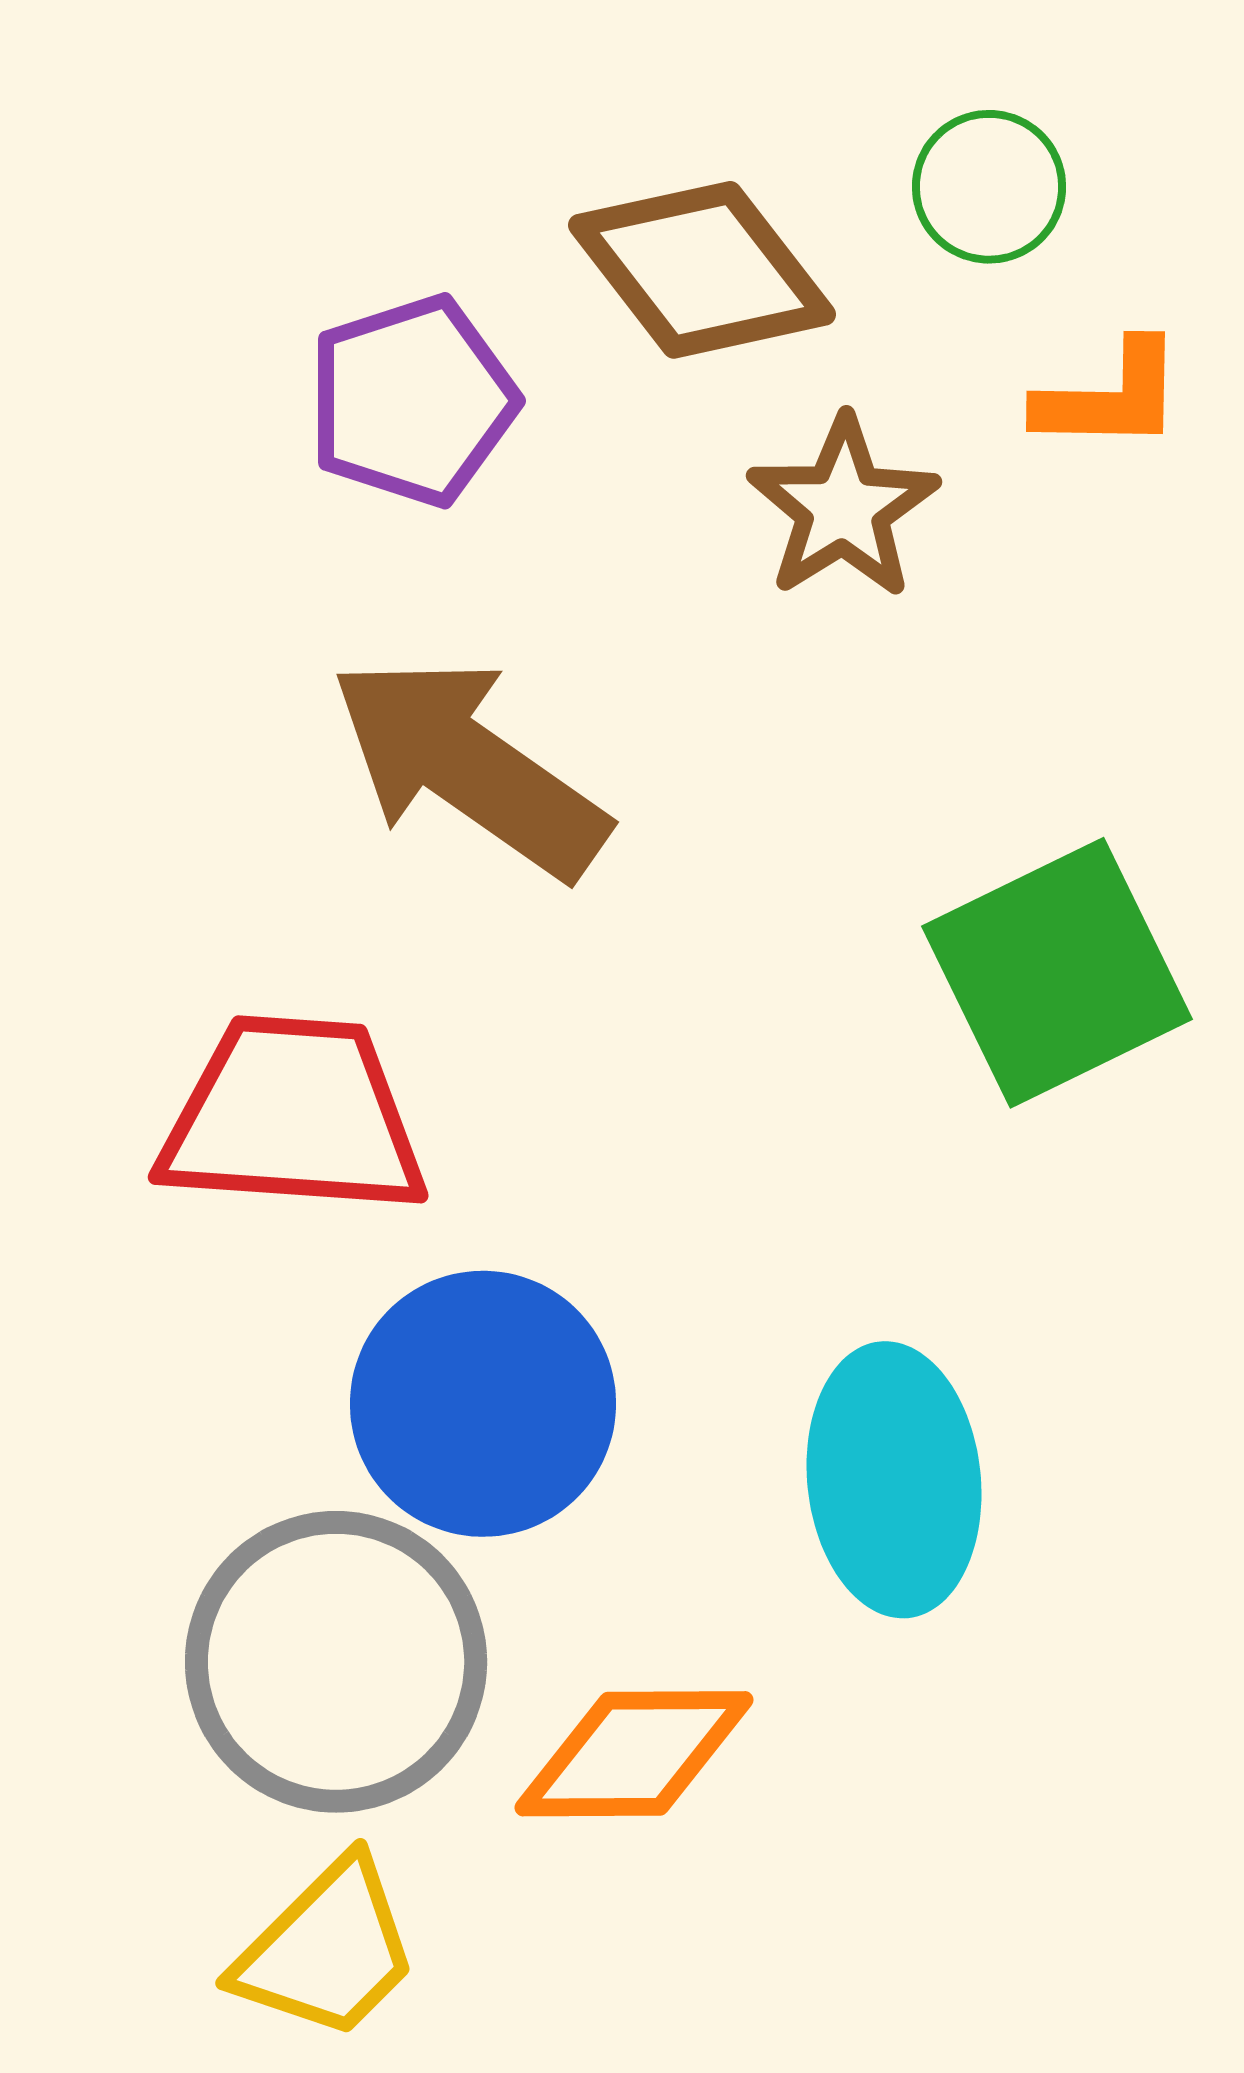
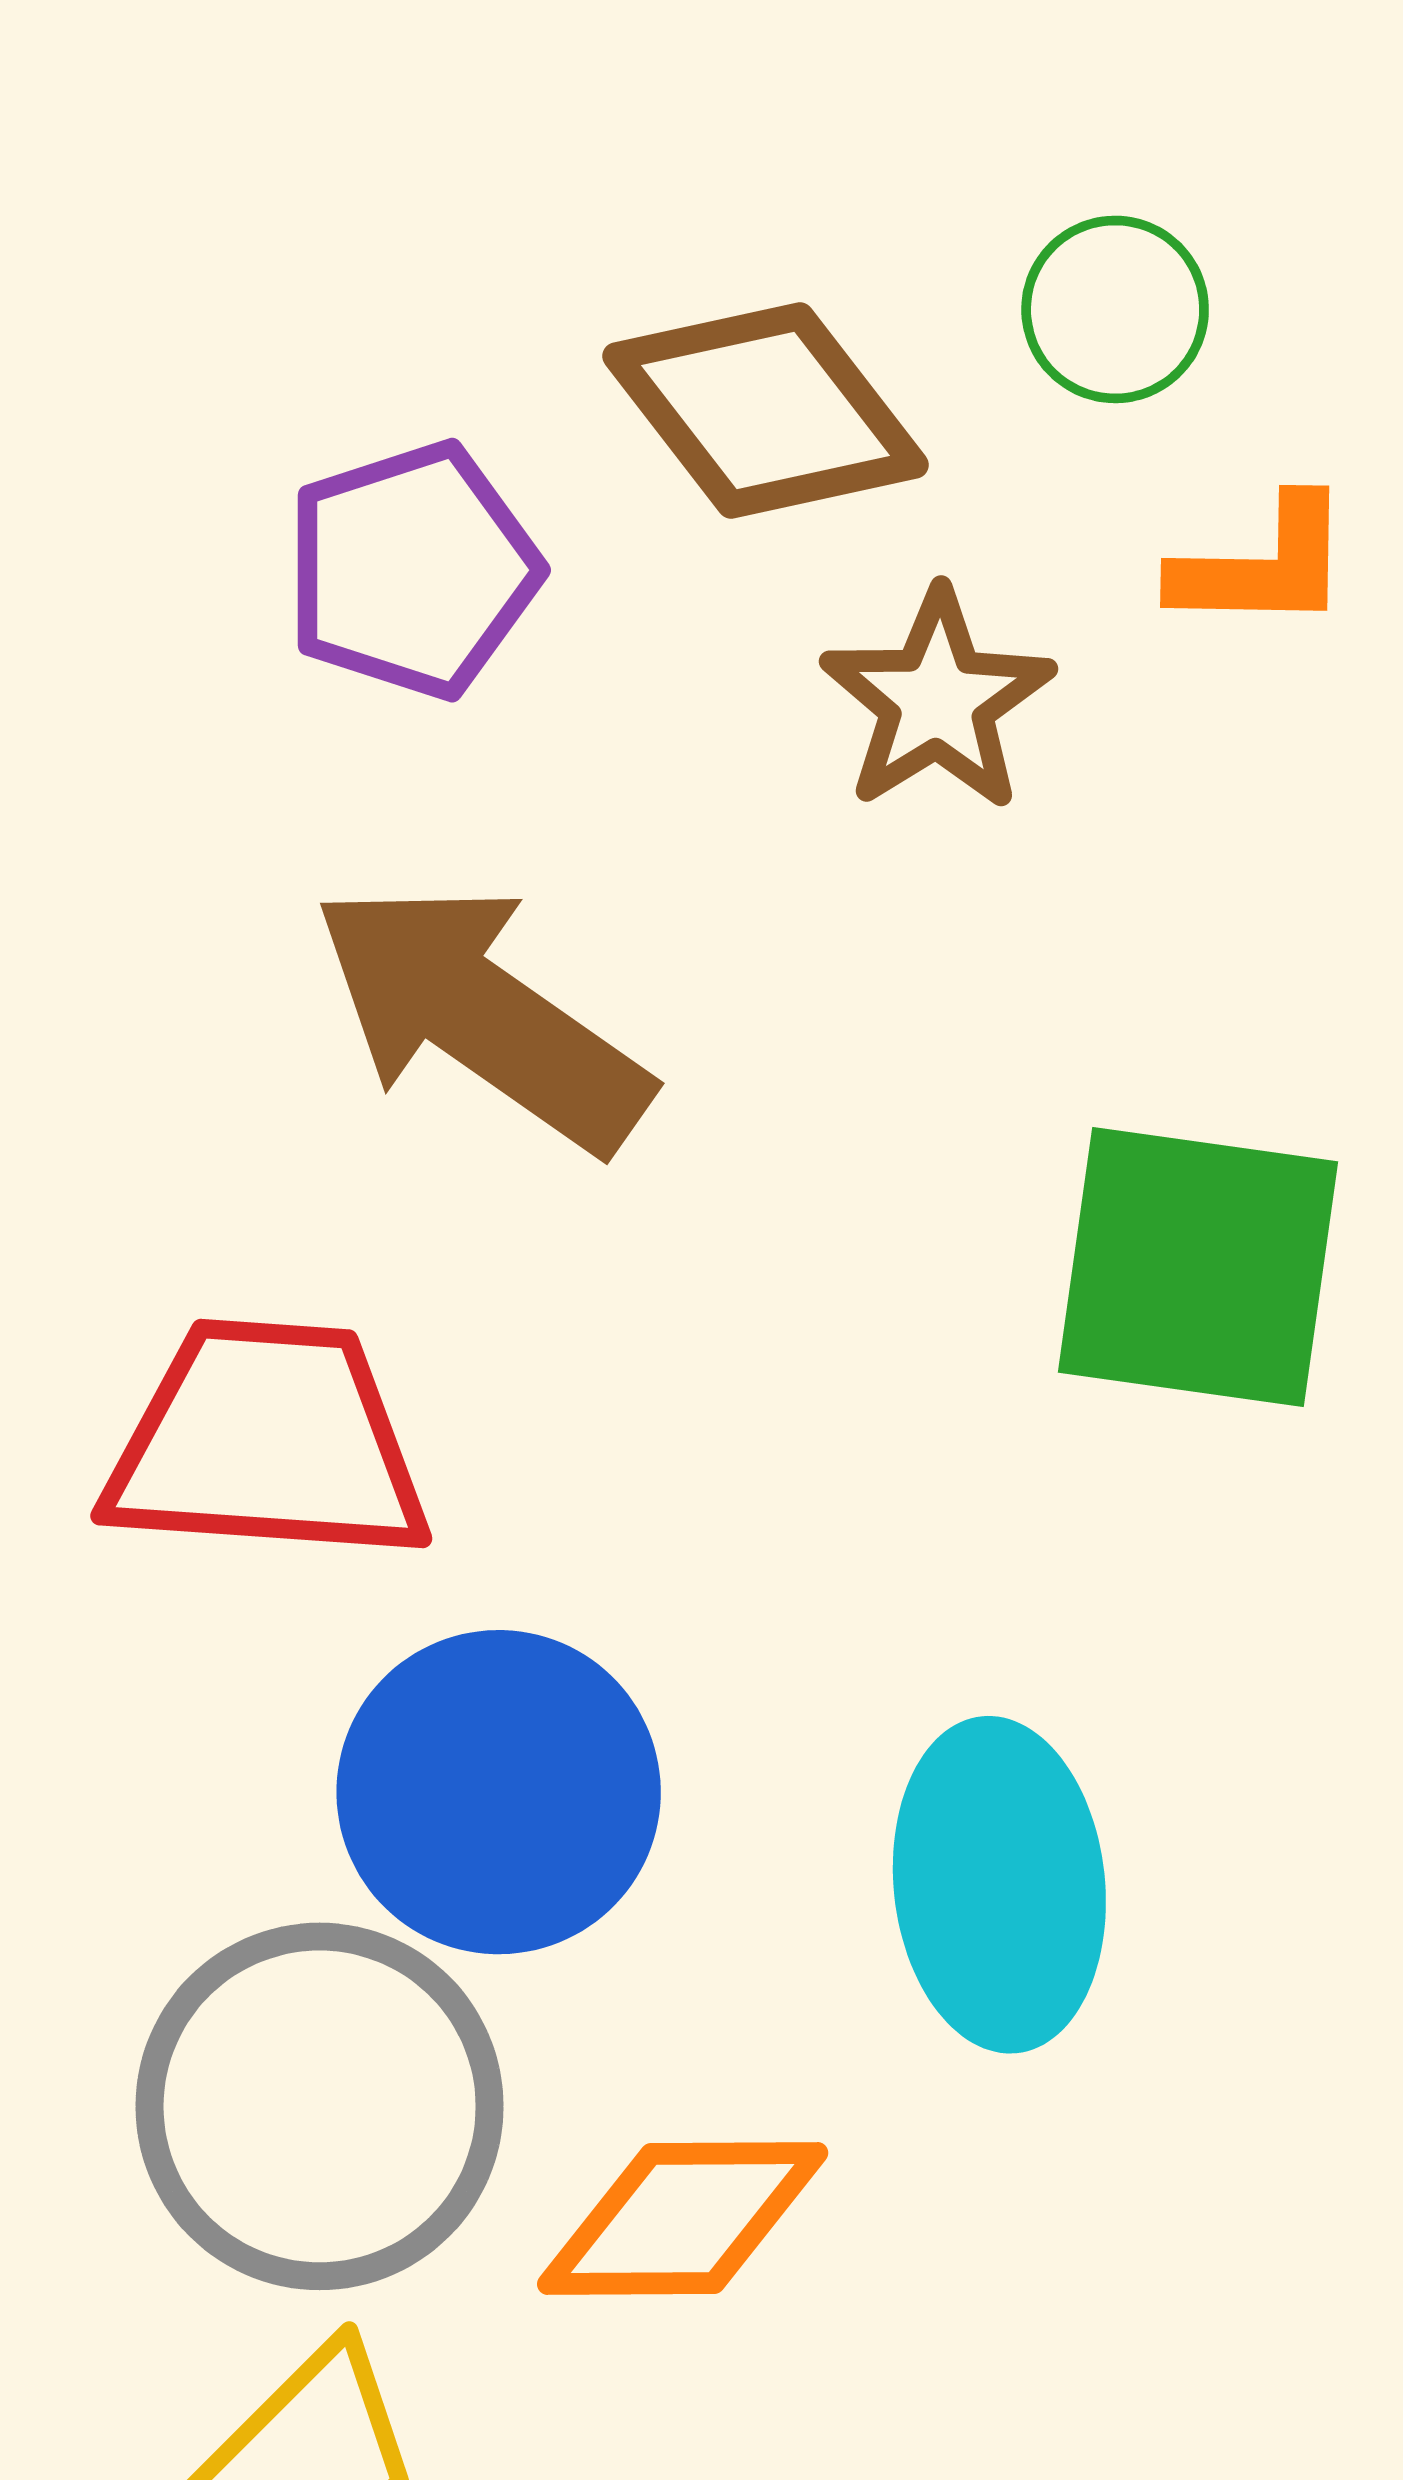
green square: (1057, 973) -> (1198, 1267), turned 34

